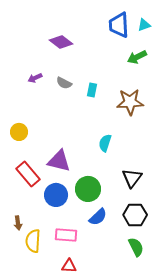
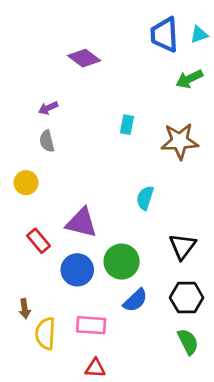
gray semicircle: (64, 83) -> (47, 141), moved, turned 49
red rectangle: (28, 174) -> (39, 241), size x0.7

